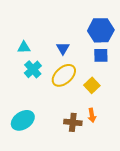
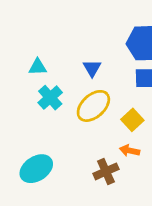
orange arrow: (92, 115) -> (130, 151), moved, turned 112
brown cross: (73, 122) -> (106, 171), turned -30

